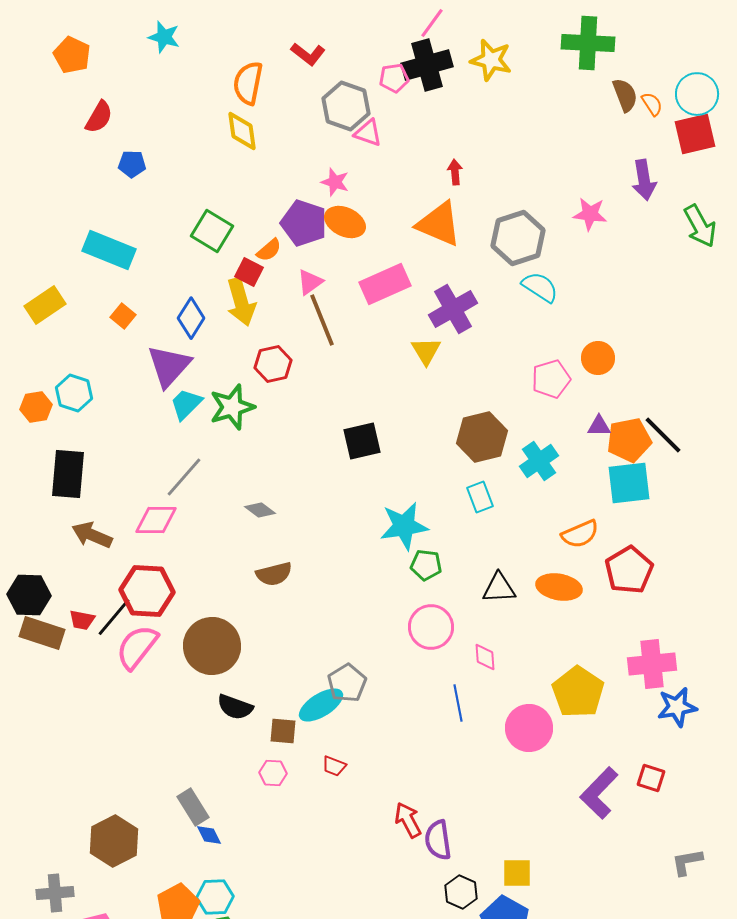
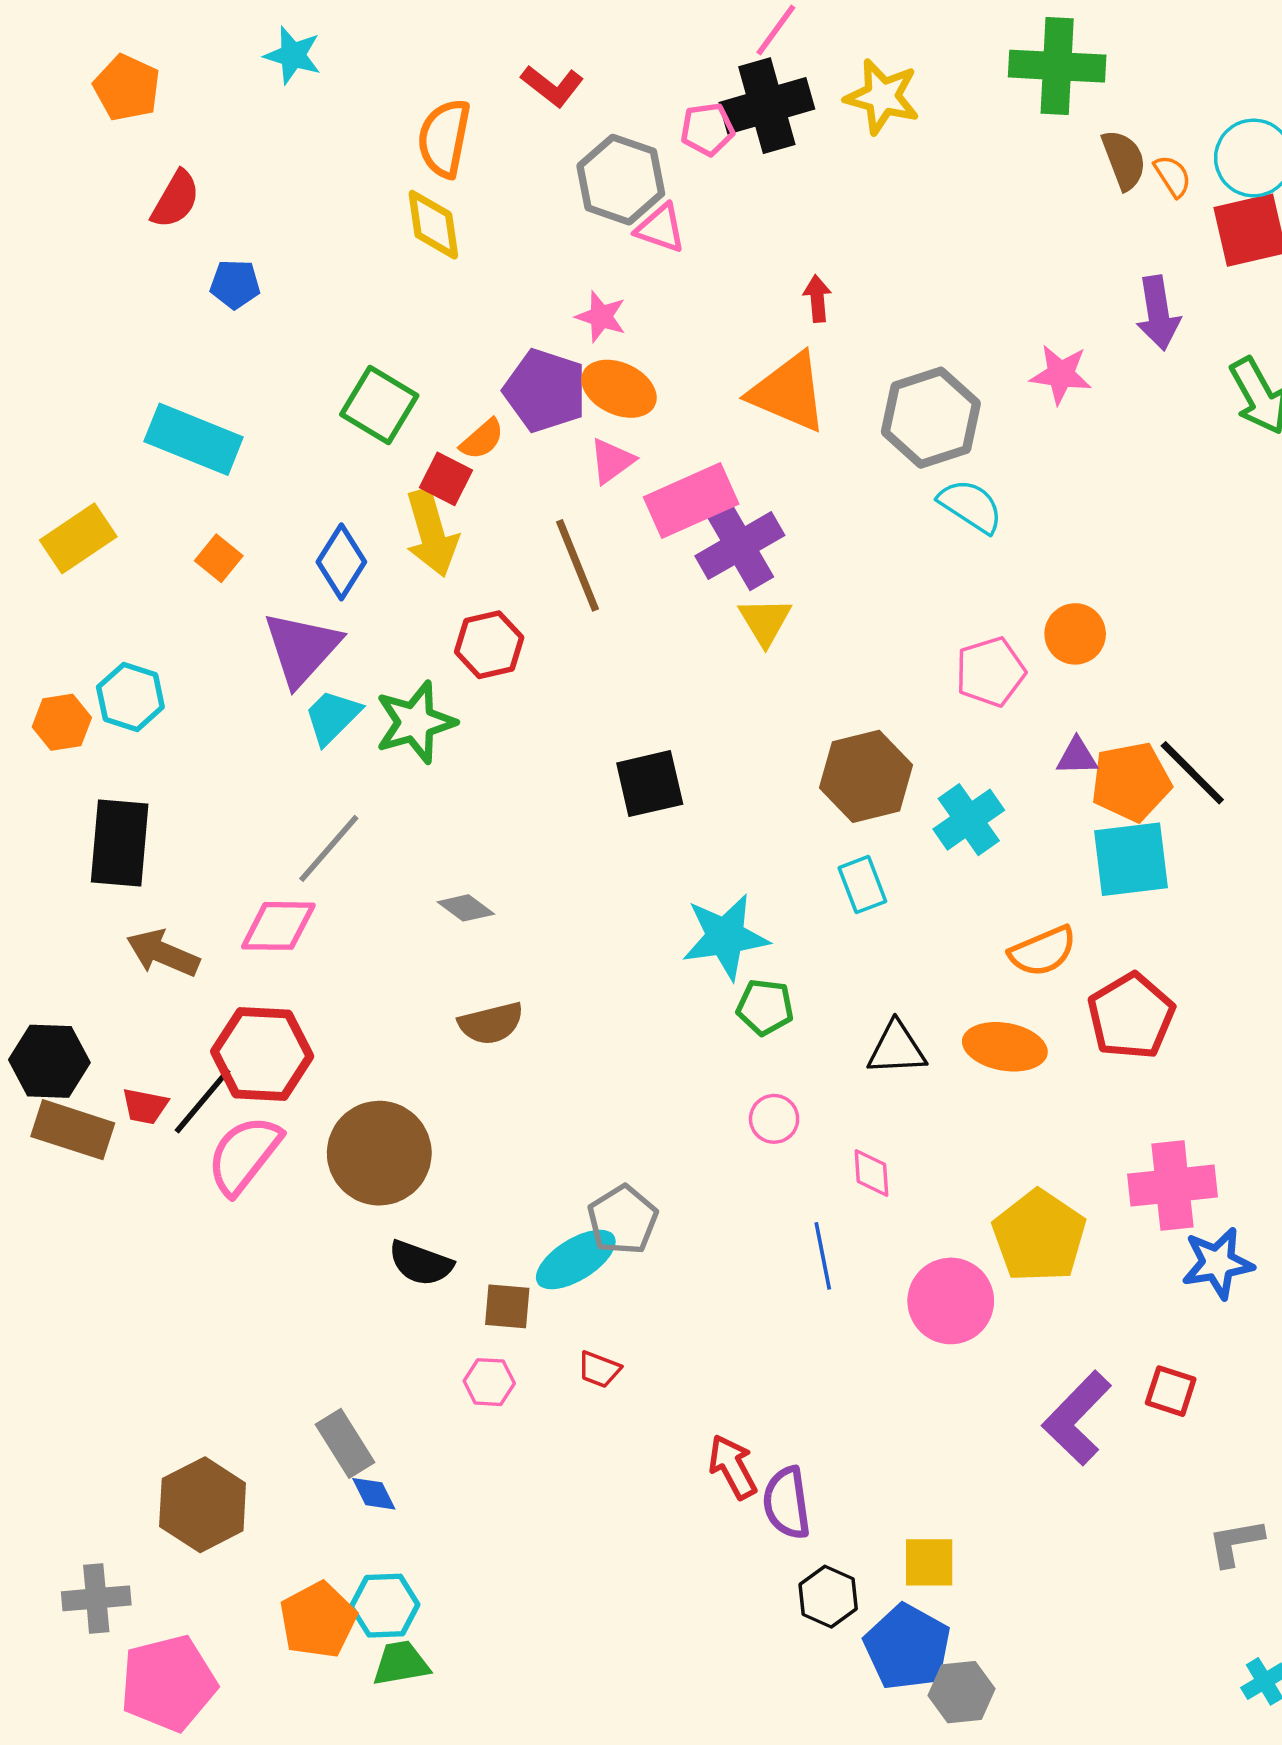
pink triangle: (310, 282) -> (612, 461), moved
purple cross: (453, 309) -> (740, 546), moved
pink circle: (431, 627) -> (774, 1119), size x0.6

